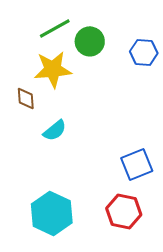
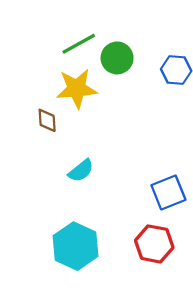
cyan semicircle: (55, 130) -> (81, 171), moved

